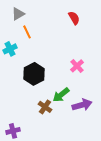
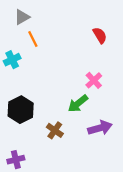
red semicircle: (74, 18) -> (100, 35), moved
black hexagon: (34, 74) -> (21, 110), moved
green arrow: (61, 95) -> (78, 104), moved

